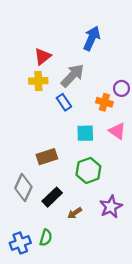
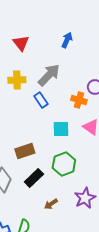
blue arrow: (92, 38) -> (67, 40), size x0.7
red triangle: (43, 56) -> (21, 43), moved, turned -30
black rectangle: (52, 197) -> (34, 178), moved

